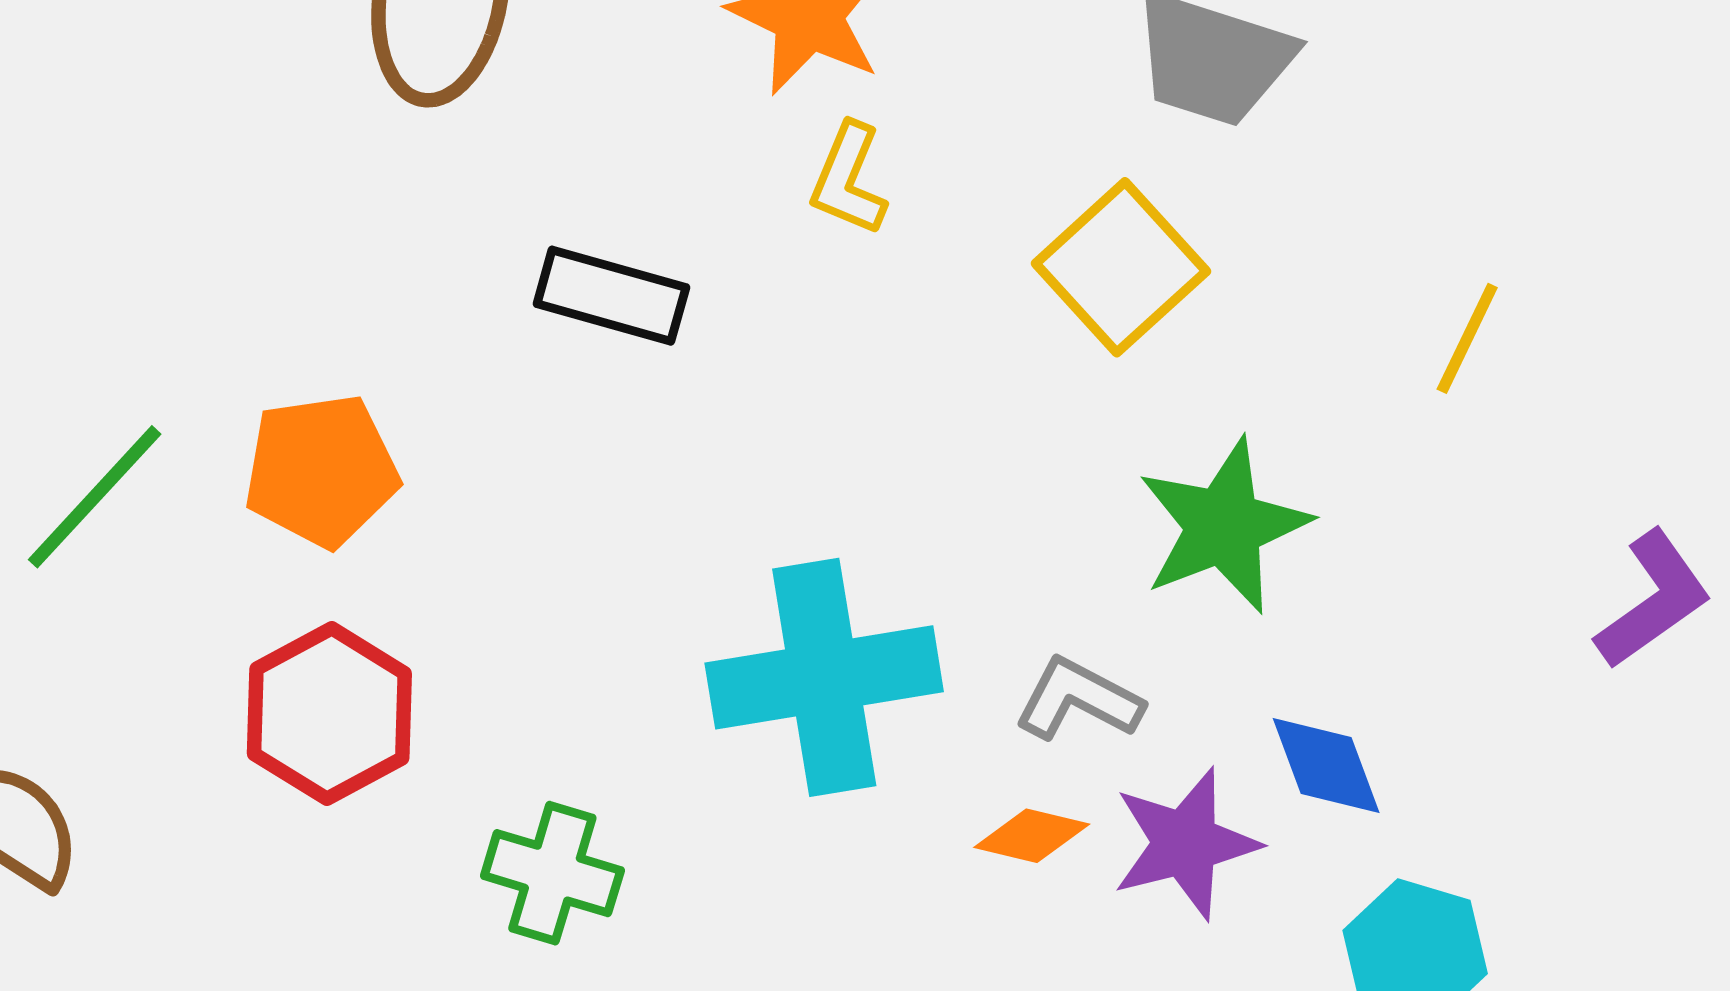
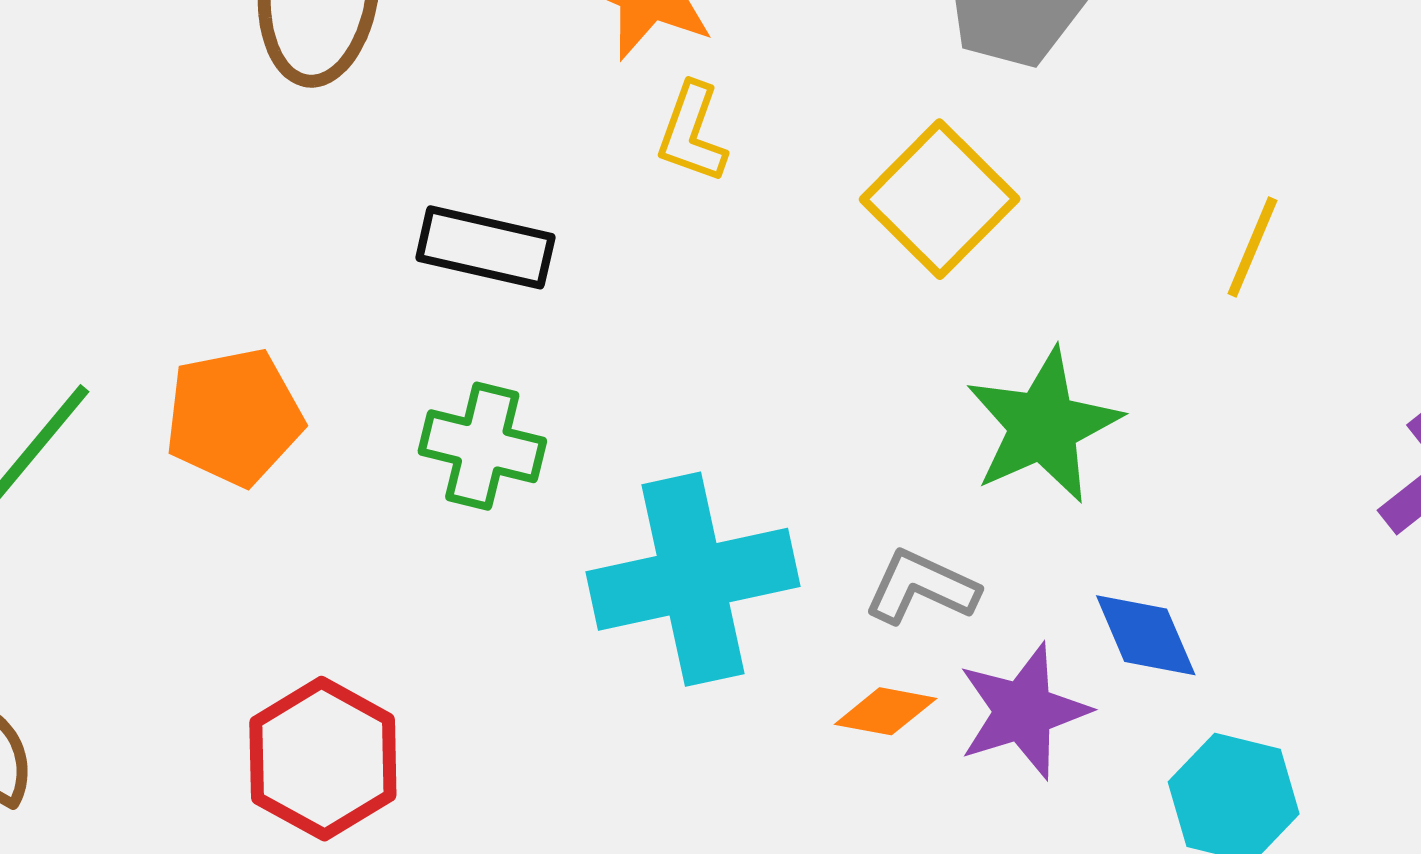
red hexagon: (329, 714) -> (323, 759), moved
green cross: (552, 873) -> (482, 446), moved

